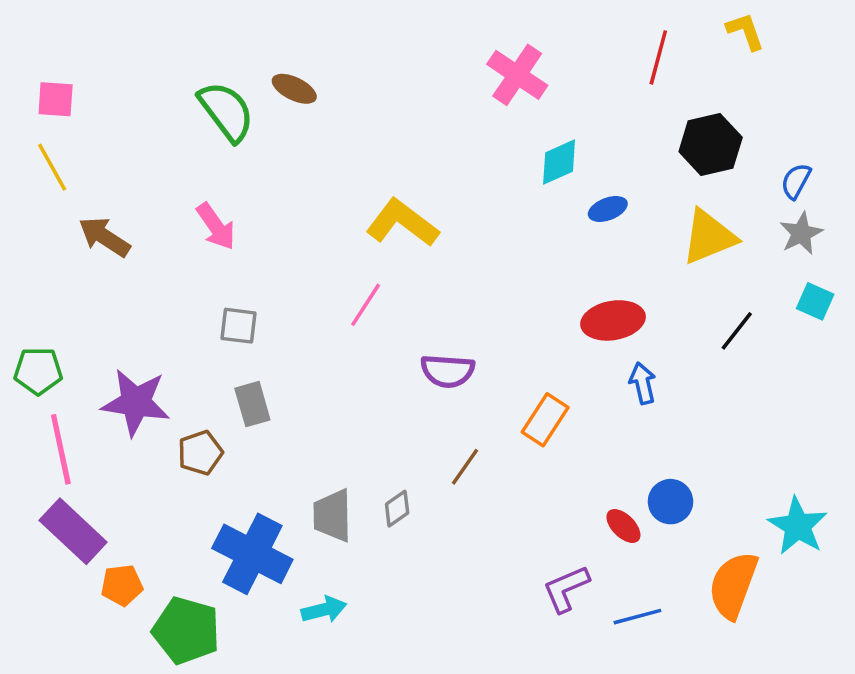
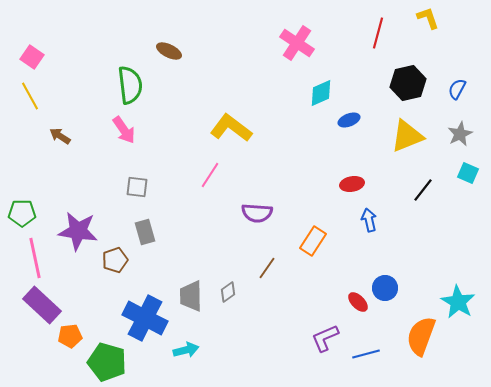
pink square: (56, 99) -> (32, 57), turned 30
green semicircle: (226, 111) -> (130, 85), moved, turned 30
blue semicircle: (796, 181) -> (457, 89), moved
brown arrow: (104, 237) -> (60, 136), size x0.7
red ellipse: (613, 320) -> (352, 184), size x0.7

